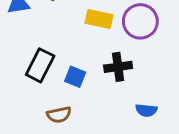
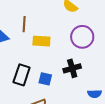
yellow rectangle: (99, 19) -> (41, 41), moved

